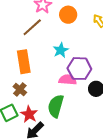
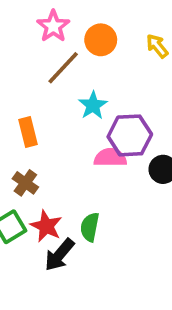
brown line: (32, 27) -> (63, 68), moved
orange rectangle: (24, 62) -> (28, 132), size x0.7
green semicircle: (56, 106) -> (90, 227), moved, size x0.7

